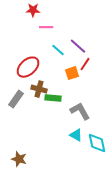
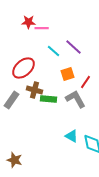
red star: (33, 10) -> (28, 22), moved
red line: (85, 64) -> (86, 82), moved
gray L-shape: (80, 111) -> (76, 99), moved

